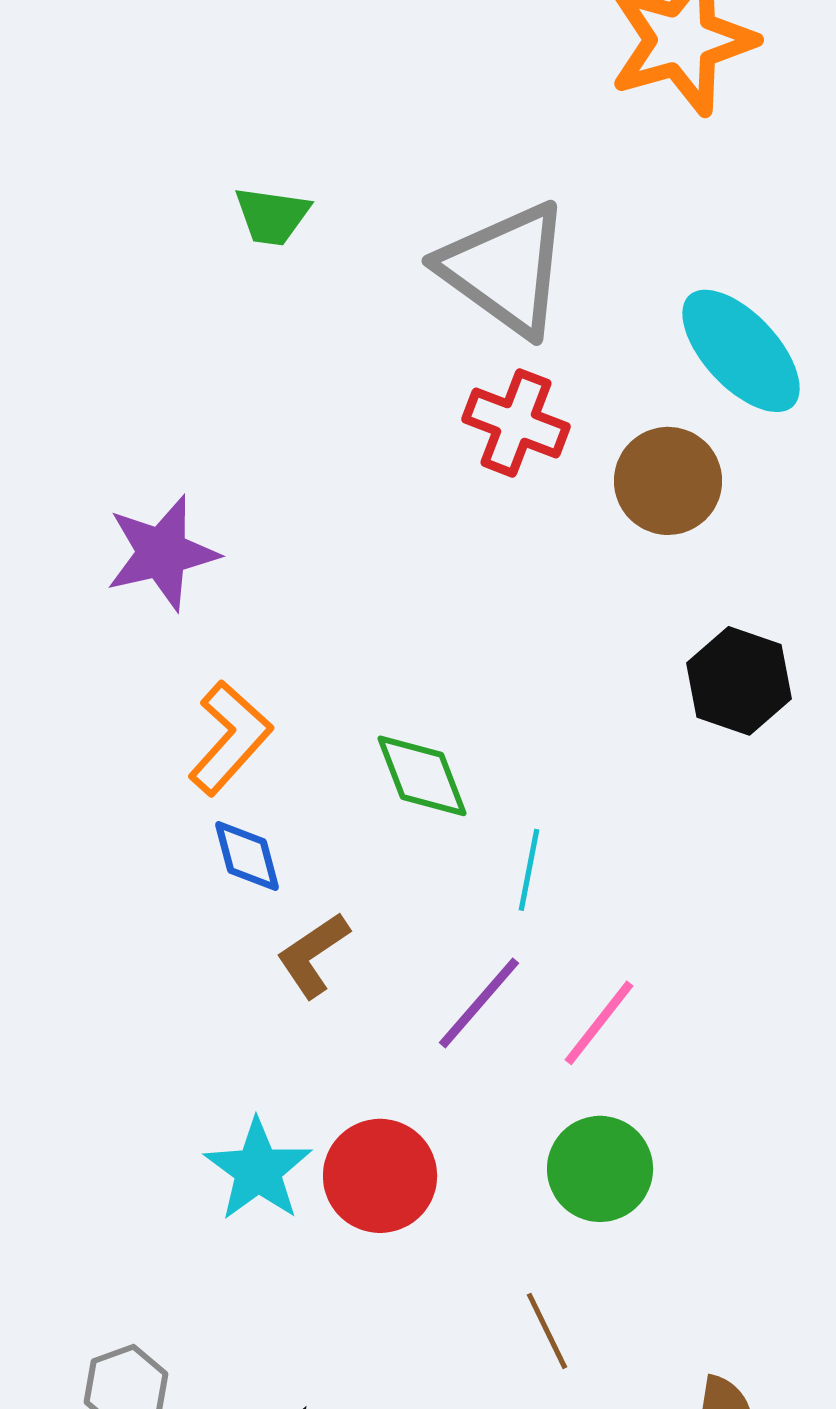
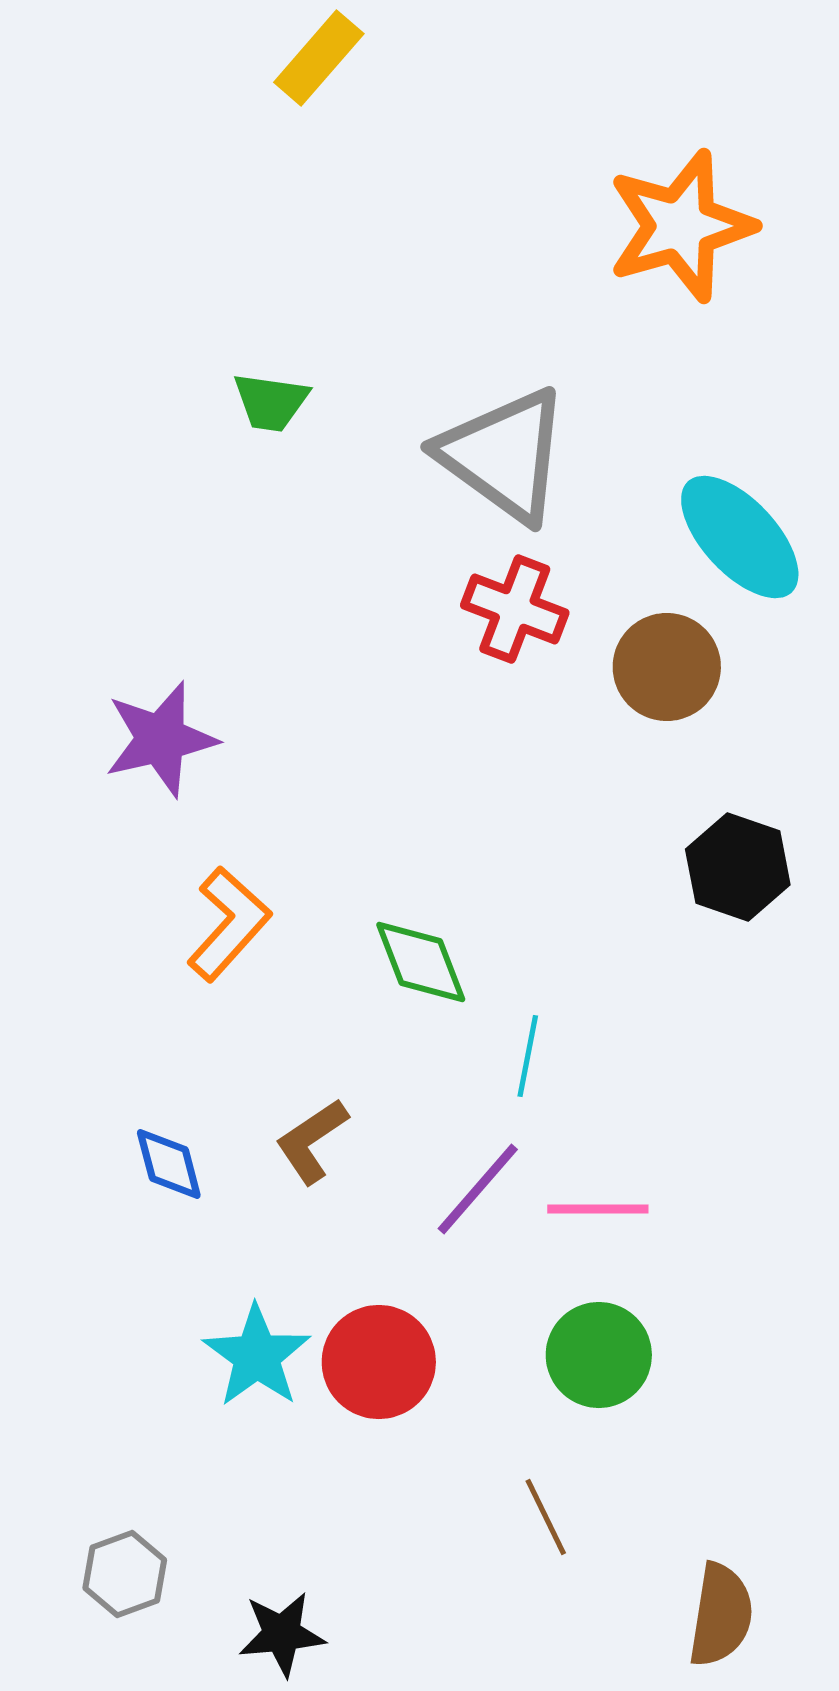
blue diamond: (247, 856) -> (169, 1164), moved
pink line: (599, 1023) -> (598, 1209), turned 52

